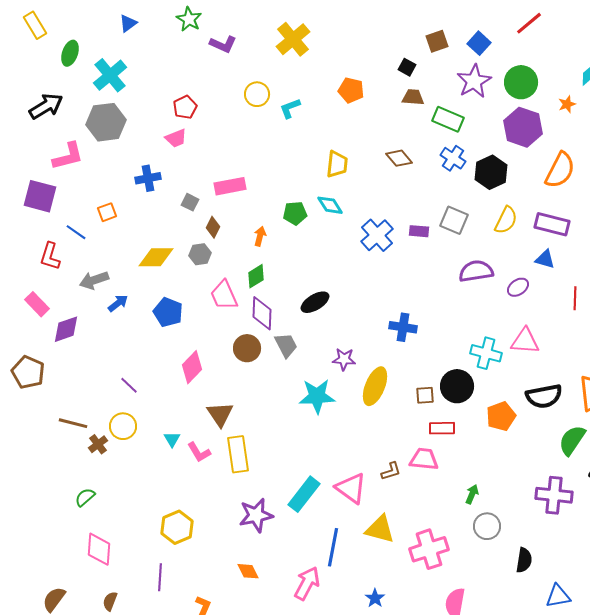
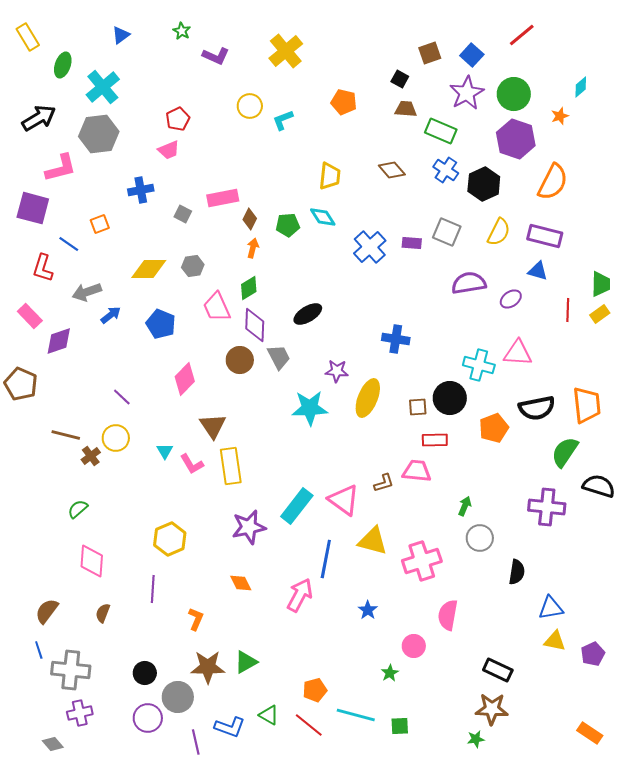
green star: (189, 19) -> (182, 31), size x0.7
brown diamond: (213, 227) -> (250, 219), moved

